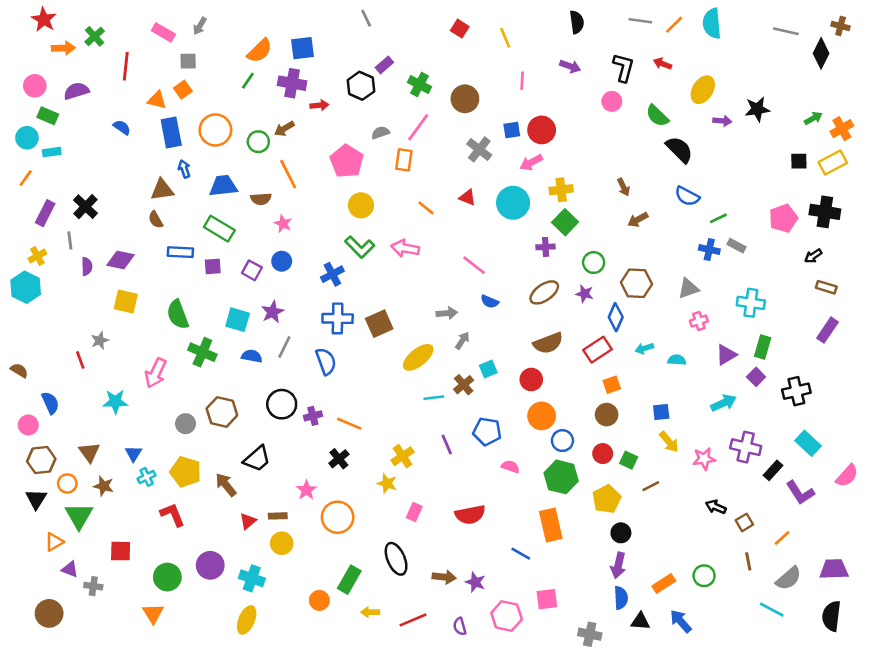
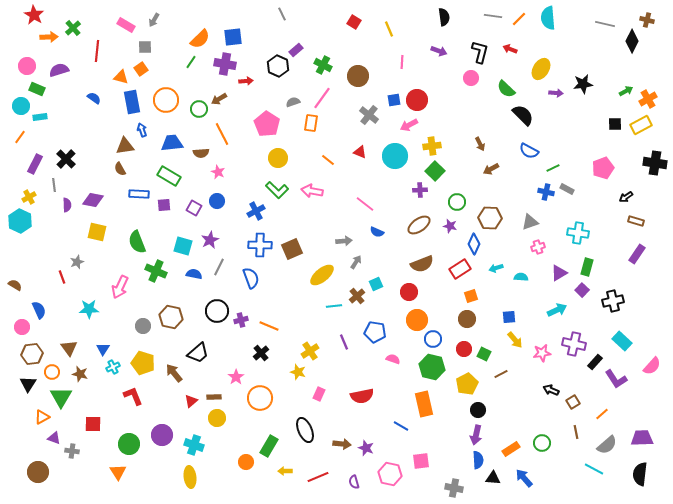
black cross: (825, 212) -> (655, 163), moved
yellow ellipse: (247, 620) -> (190, 477), turned -30

